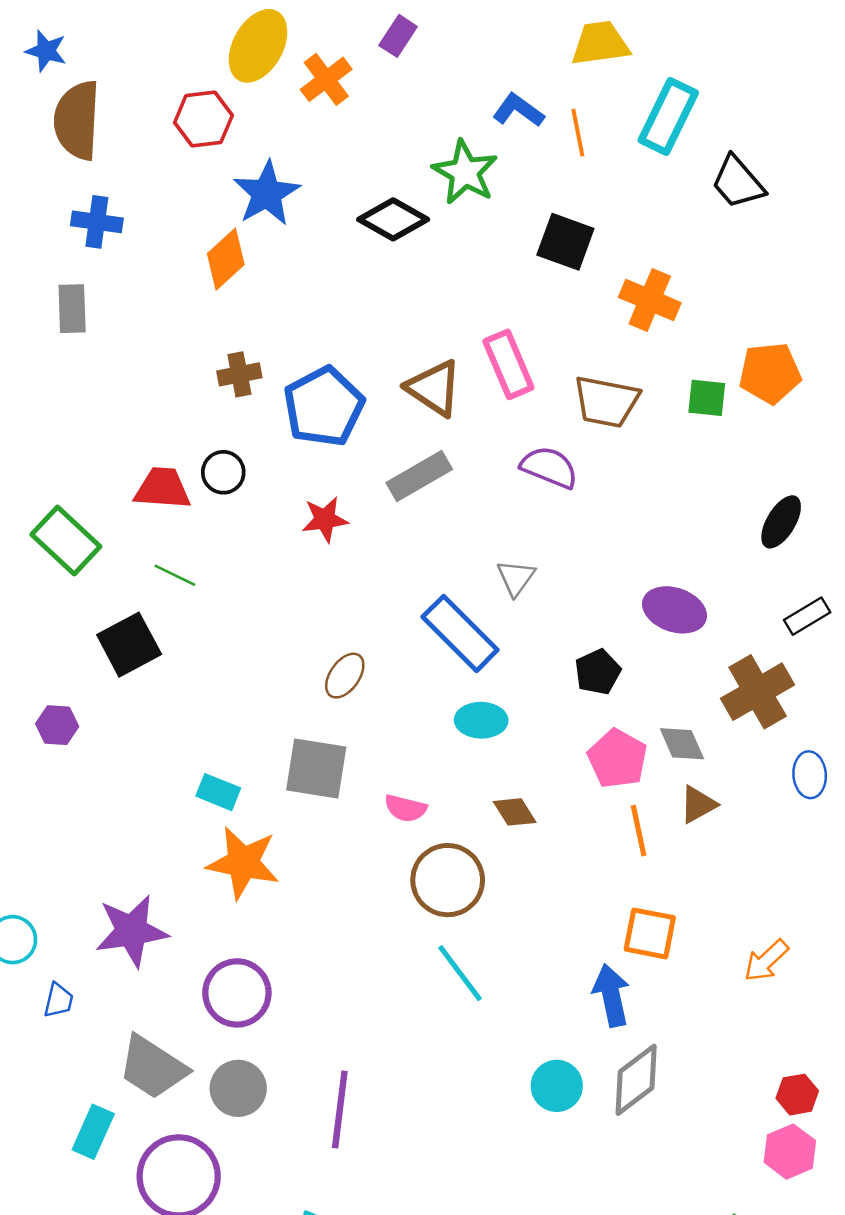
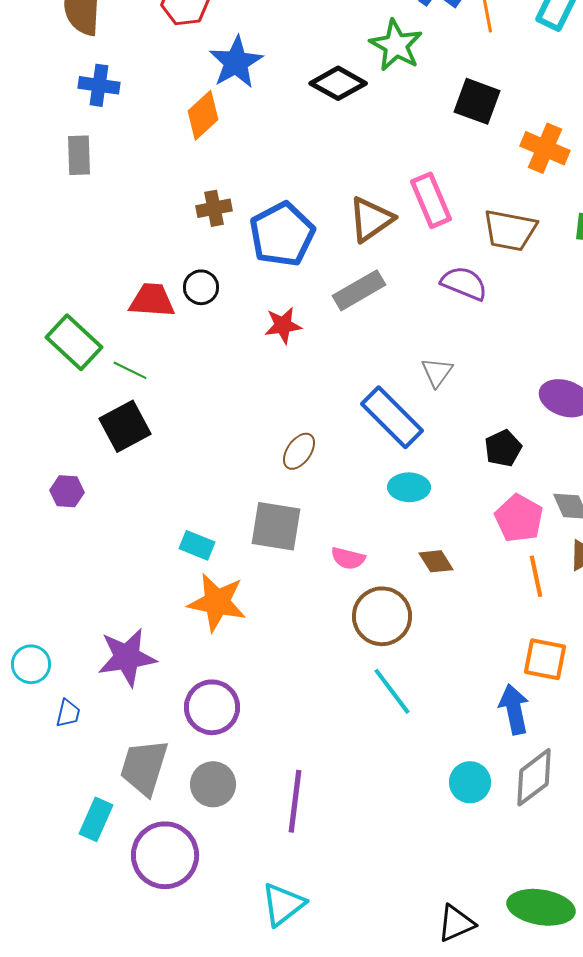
brown triangle: (434, 388) -> (371, 219), turned 51
green line: (175, 575) -> (130, 370), moved
gray trapezoid: (153, 1067) -> (144, 767), turned 74

